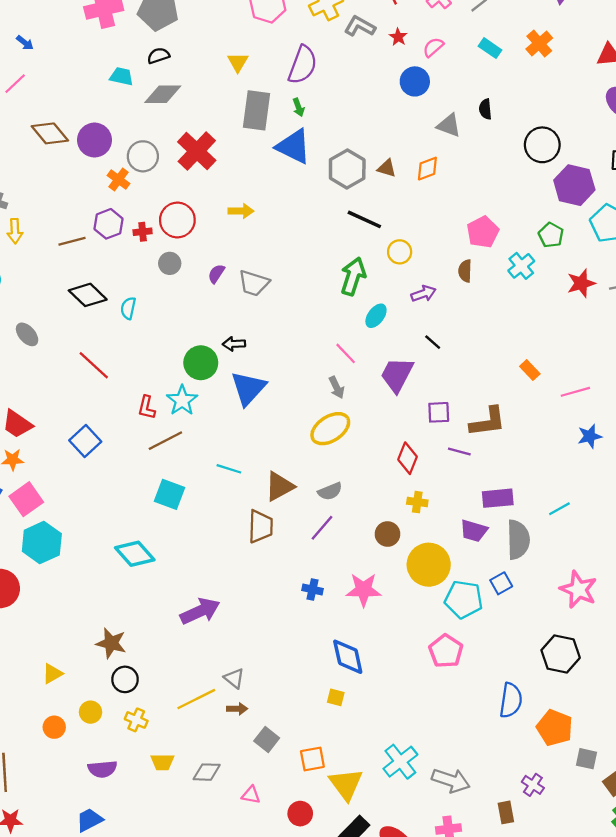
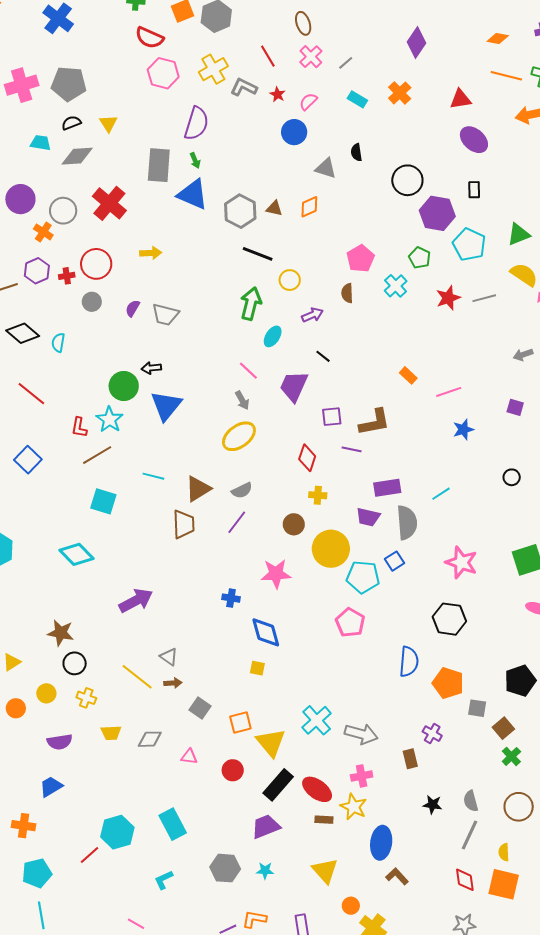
yellow triangle: (238, 62) -> (108, 123), moved
blue cross: (312, 589) -> (231, 598), moved
yellow line: (196, 699) -> (137, 677), turned 68

